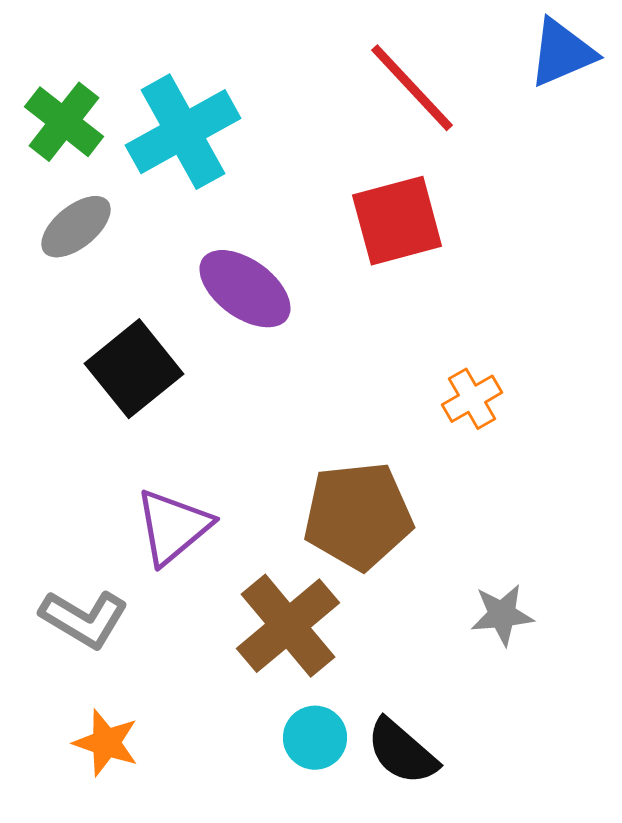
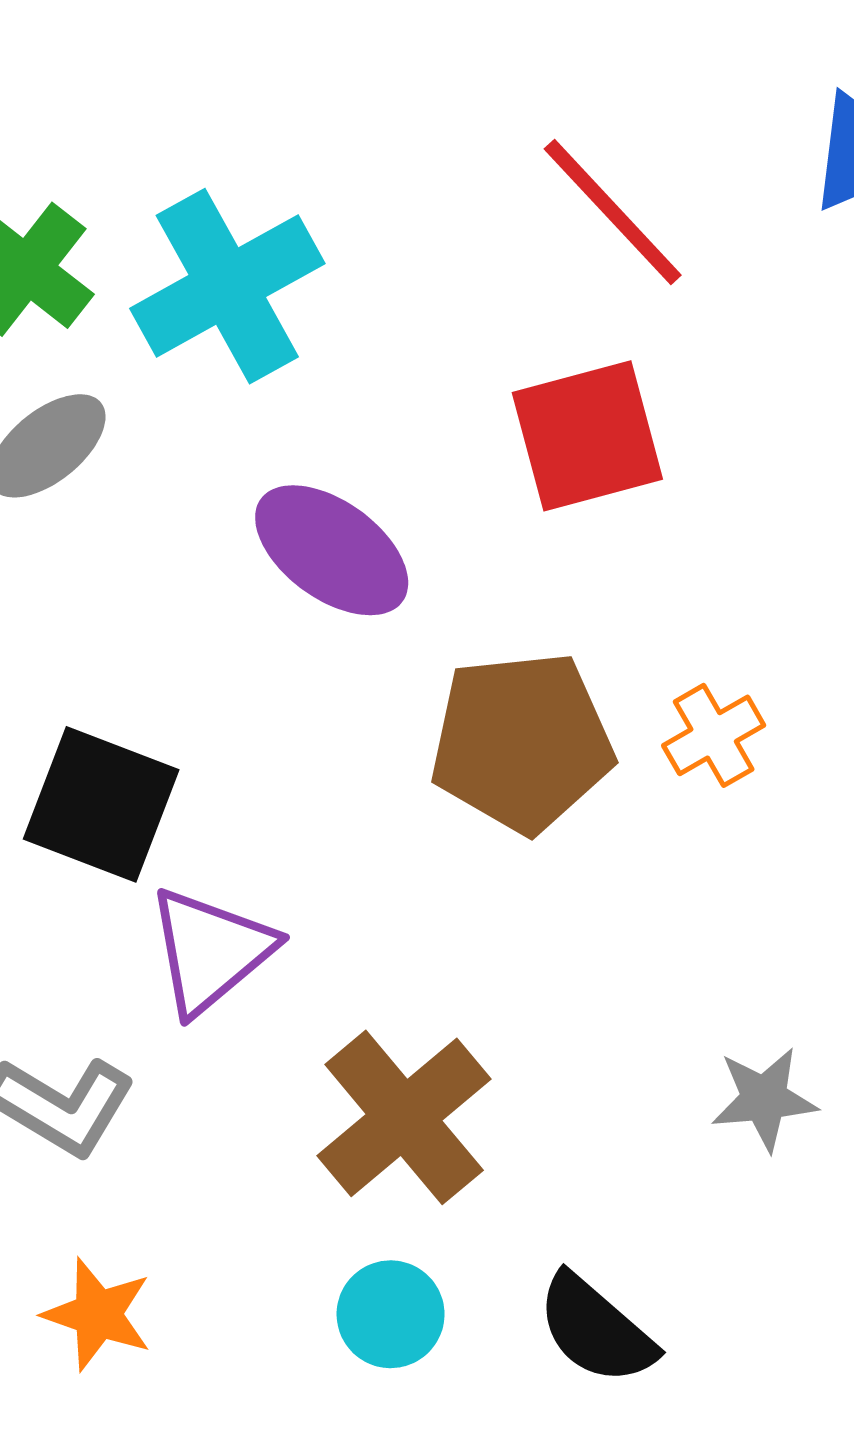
black square: (134, 369) -> (101, 804), moved, turned -30
brown pentagon: (358, 516) -> (522, 742), moved
cyan circle: (315, 738) -> (391, 1314), moved

